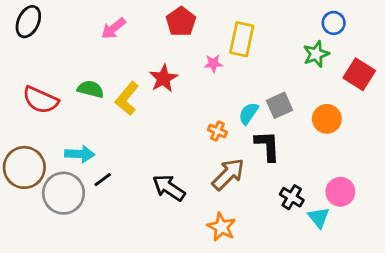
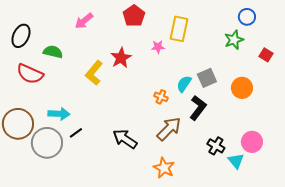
black ellipse: (28, 22) -> (21, 36), moved
red square: (359, 74) -> (266, 55), size x0.6
green semicircle: (90, 89) -> (53, 52), moved
black L-shape: (267, 146) -> (198, 108), turned 40

